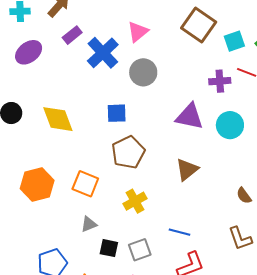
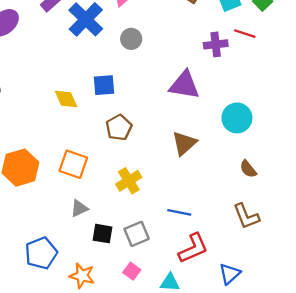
gray circle: (143, 72) -> (131, 39), size x0.7
yellow diamond: (58, 119) -> (66, 99), moved, size x0.7
cyan circle: (230, 125) -> (237, 118), moved
brown pentagon: (128, 152) -> (119, 127), size x0.7

